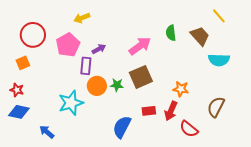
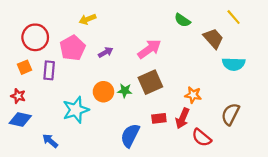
green semicircle: (171, 33) -> (182, 20), moved, turned -49
purple rectangle: (86, 66) -> (49, 70), moved

